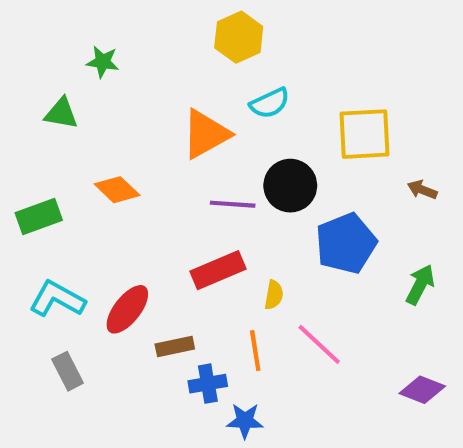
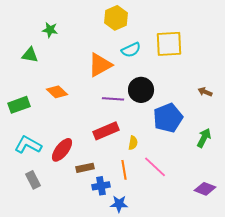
yellow square: (365, 134) -> (169, 44), moved

